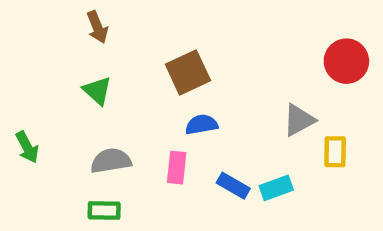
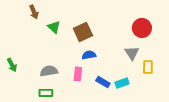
brown arrow: (97, 27) -> (34, 12), moved
red circle: (346, 61) -> (142, 28), moved
green triangle: (97, 91) -> (54, 27), moved
gray triangle: (299, 120) -> (132, 53), turned -35

